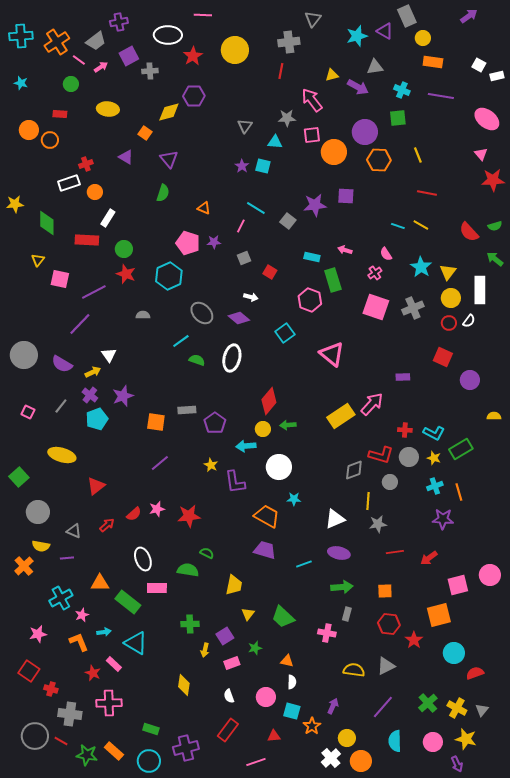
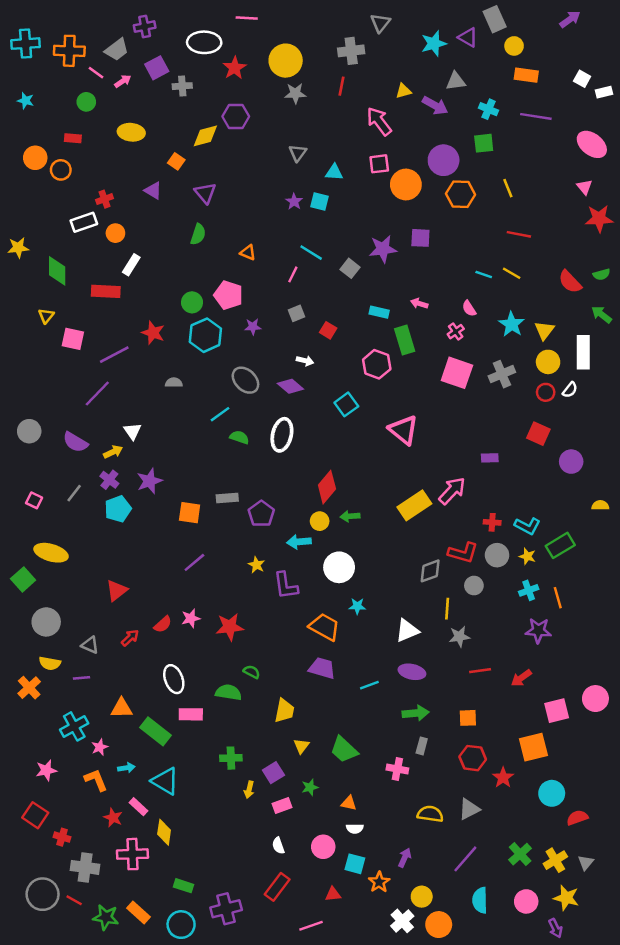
orange cross: (57, 42) -> (69, 51), turned 35
gray star: (287, 118) -> (295, 93), moved
purple star: (214, 242) -> (253, 327), moved
green circle: (124, 249) -> (192, 302), moved
gray circle: (24, 355) -> (29, 431), size x0.7
yellow ellipse: (62, 455) -> (51, 553), moved
white semicircle: (292, 682) -> (355, 829), turned 88
yellow diamond: (184, 685) -> (164, 832), moved
yellow cross: (457, 708) -> (555, 860), turned 30

